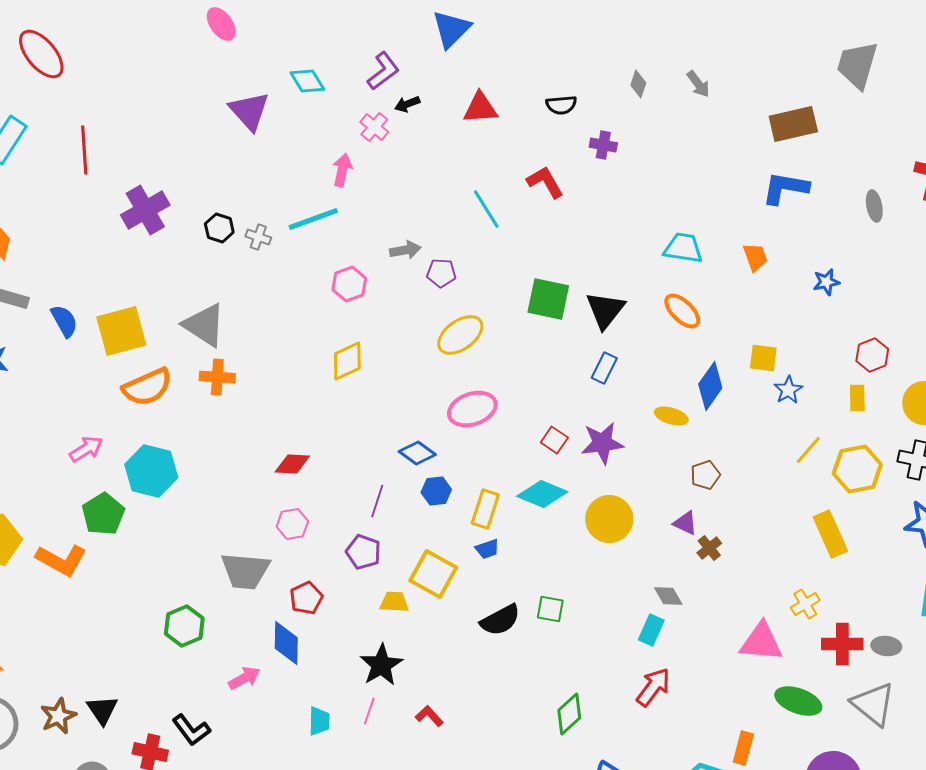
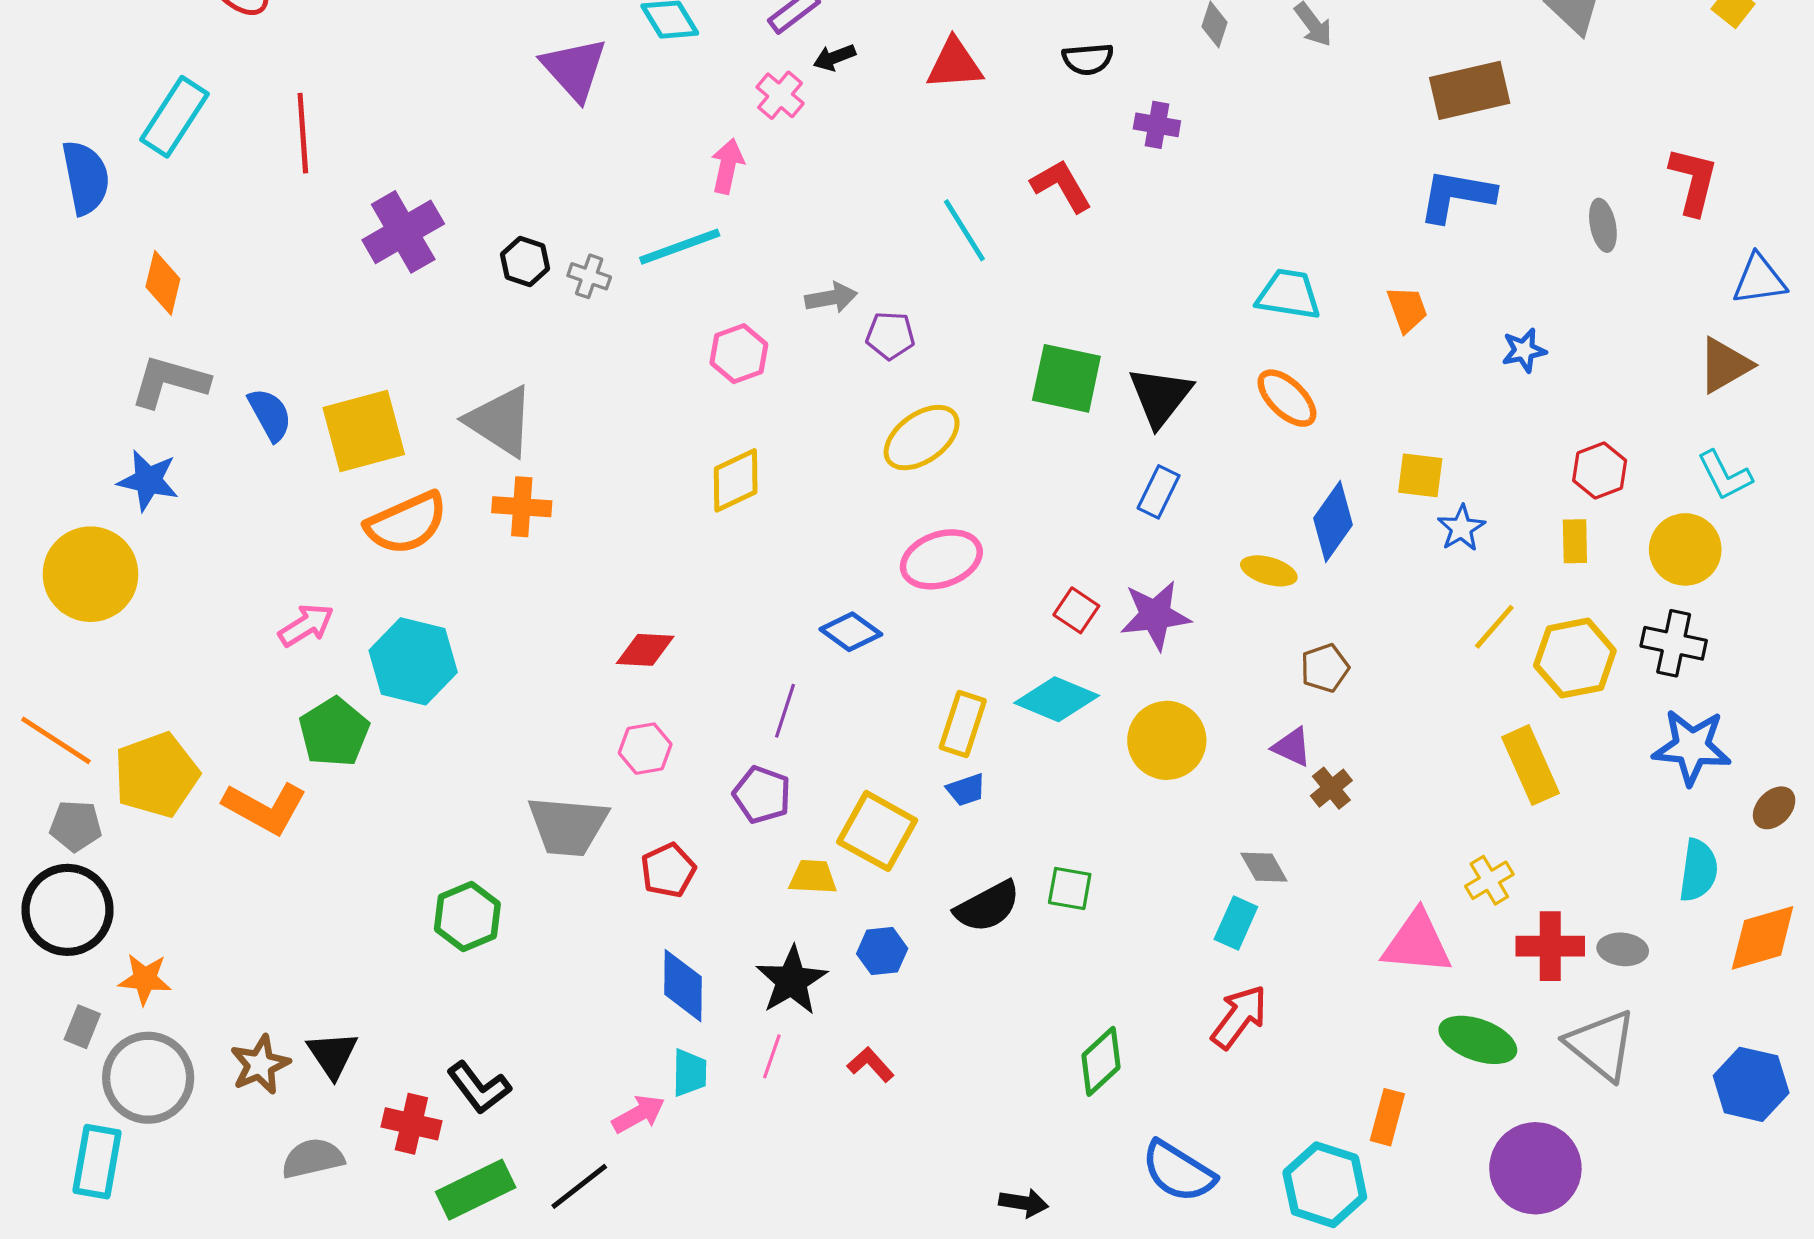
blue hexagon: (436, 491) -> (882, 951), moved
blue diamond: (286, 643) -> (683, 986), moved
pink arrow: (244, 678) -> (639, 1114), moved

